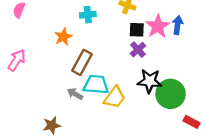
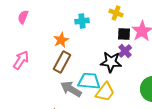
brown rectangle: (82, 62) -> (62, 62), moved
black star: (150, 81) -> (111, 62), moved
gray arrow: (75, 94) -> (71, 89), size x1.5

